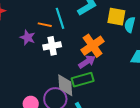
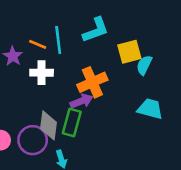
yellow square: (116, 17) -> (129, 52), turned -36
green rectangle: (83, 80) -> (72, 122), turned -70

